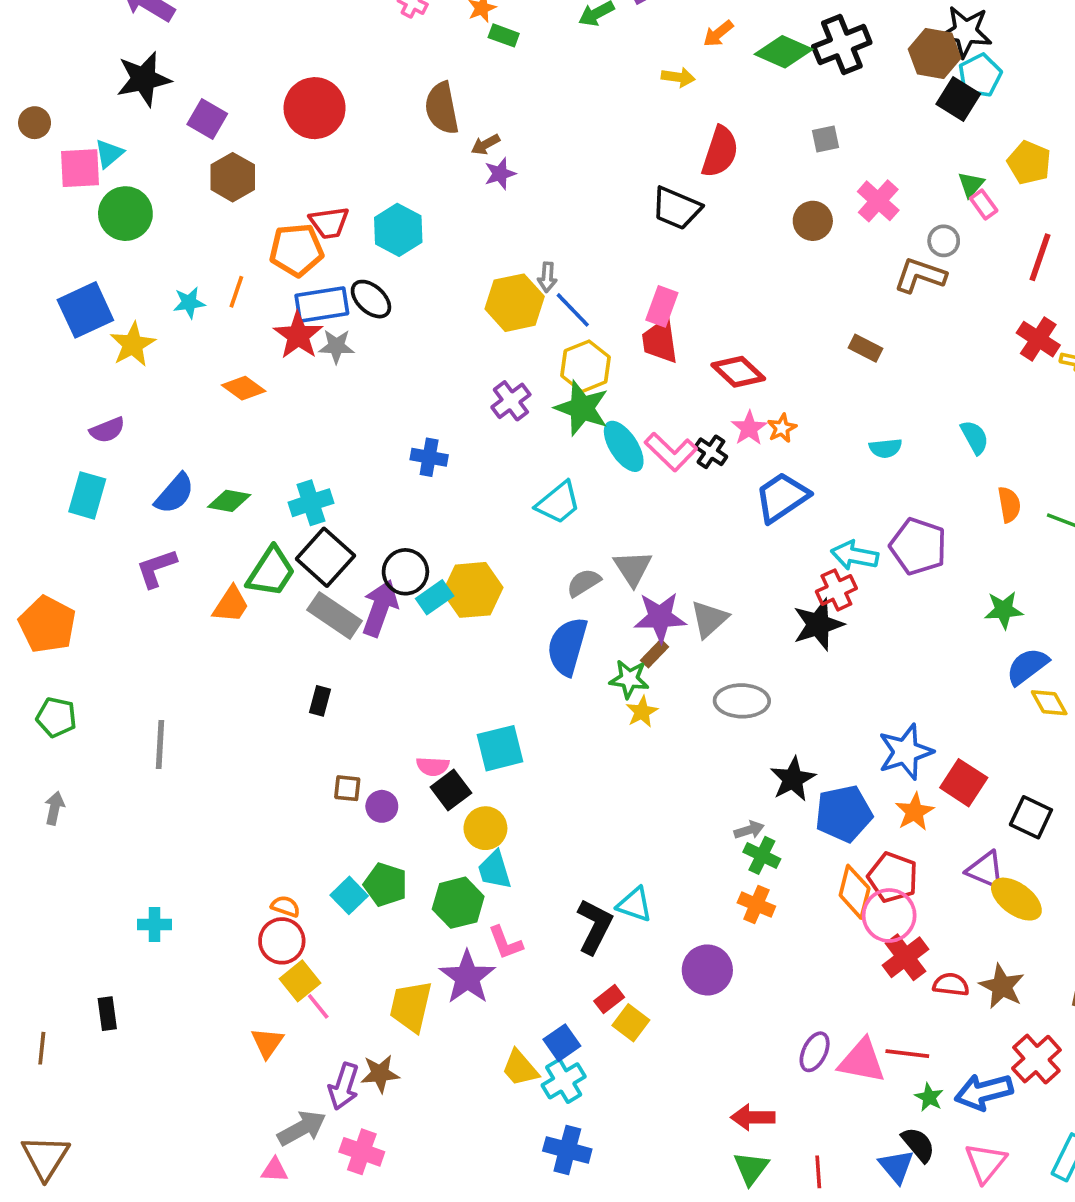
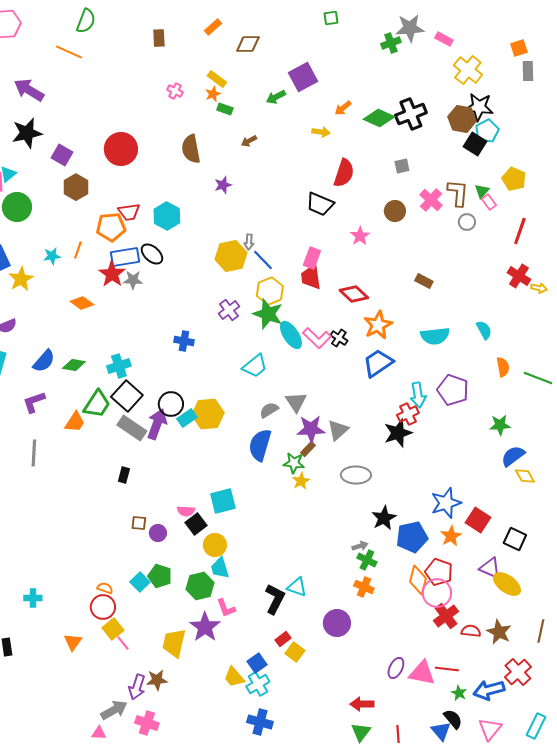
brown arrow: (485, 144) -> (249, 141), moved
brown L-shape: (920, 275) -> (458, 193), moved, turned 76
pink star: (749, 428) -> (360, 236), moved
orange star: (782, 428) -> (378, 325), size x1.8
cyan semicircle: (886, 448) -> (435, 336), size x1.6
cyan arrow: (855, 555) -> (418, 395), turned -110
gray line: (160, 745) -> (34, 453), moved
orange triangle: (267, 1043) -> (73, 642), moved

